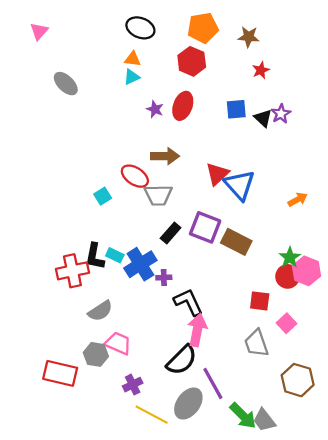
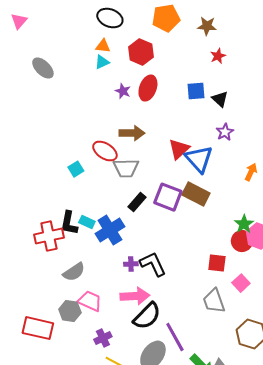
red hexagon: (192, 61) -> (141, 52), moved
purple star: (281, 114) -> (225, 132), moved
orange arrow: (298, 200) -> (251, 172), turned -36
brown rectangle: (236, 242) -> (196, 194), moved
purple cross: (164, 278) -> (131, 264), moved
pink arrow: (197, 330) -> (135, 296), moved, turned 76

